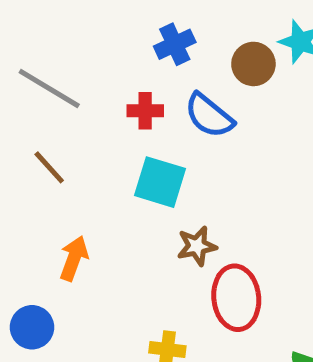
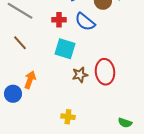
red ellipse: (236, 298) -> (105, 72), moved
blue circle: (32, 327) -> (13, 94), moved

